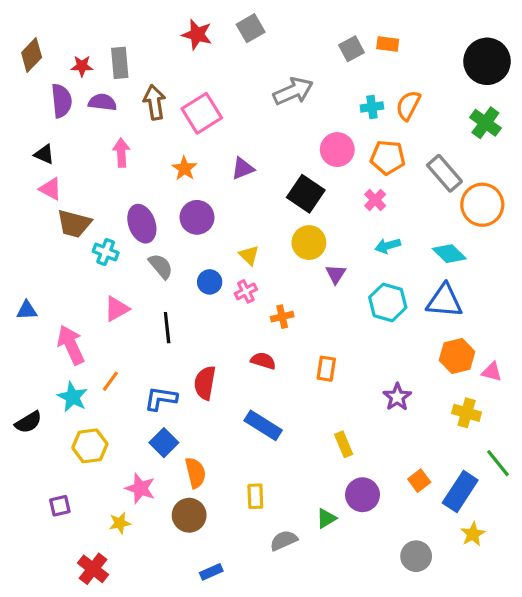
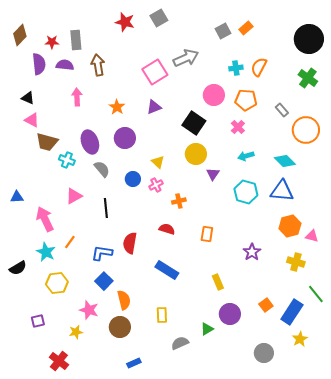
orange rectangle: (388, 44) -> (246, 28), turned -48
pink square: (202, 113) -> (155, 72), moved
gray rectangle: (444, 173) -> (282, 110), size x0.6

